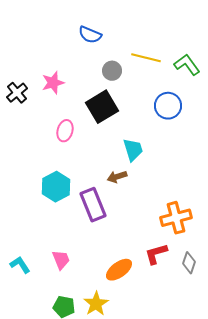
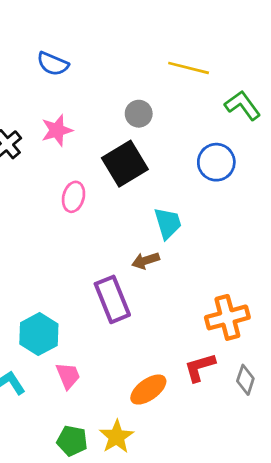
blue semicircle: (90, 35) -> (53, 64), moved
yellow line: (146, 58) -> (189, 68), moved
cyan hexagon: (56, 187) -> (39, 334), moved

